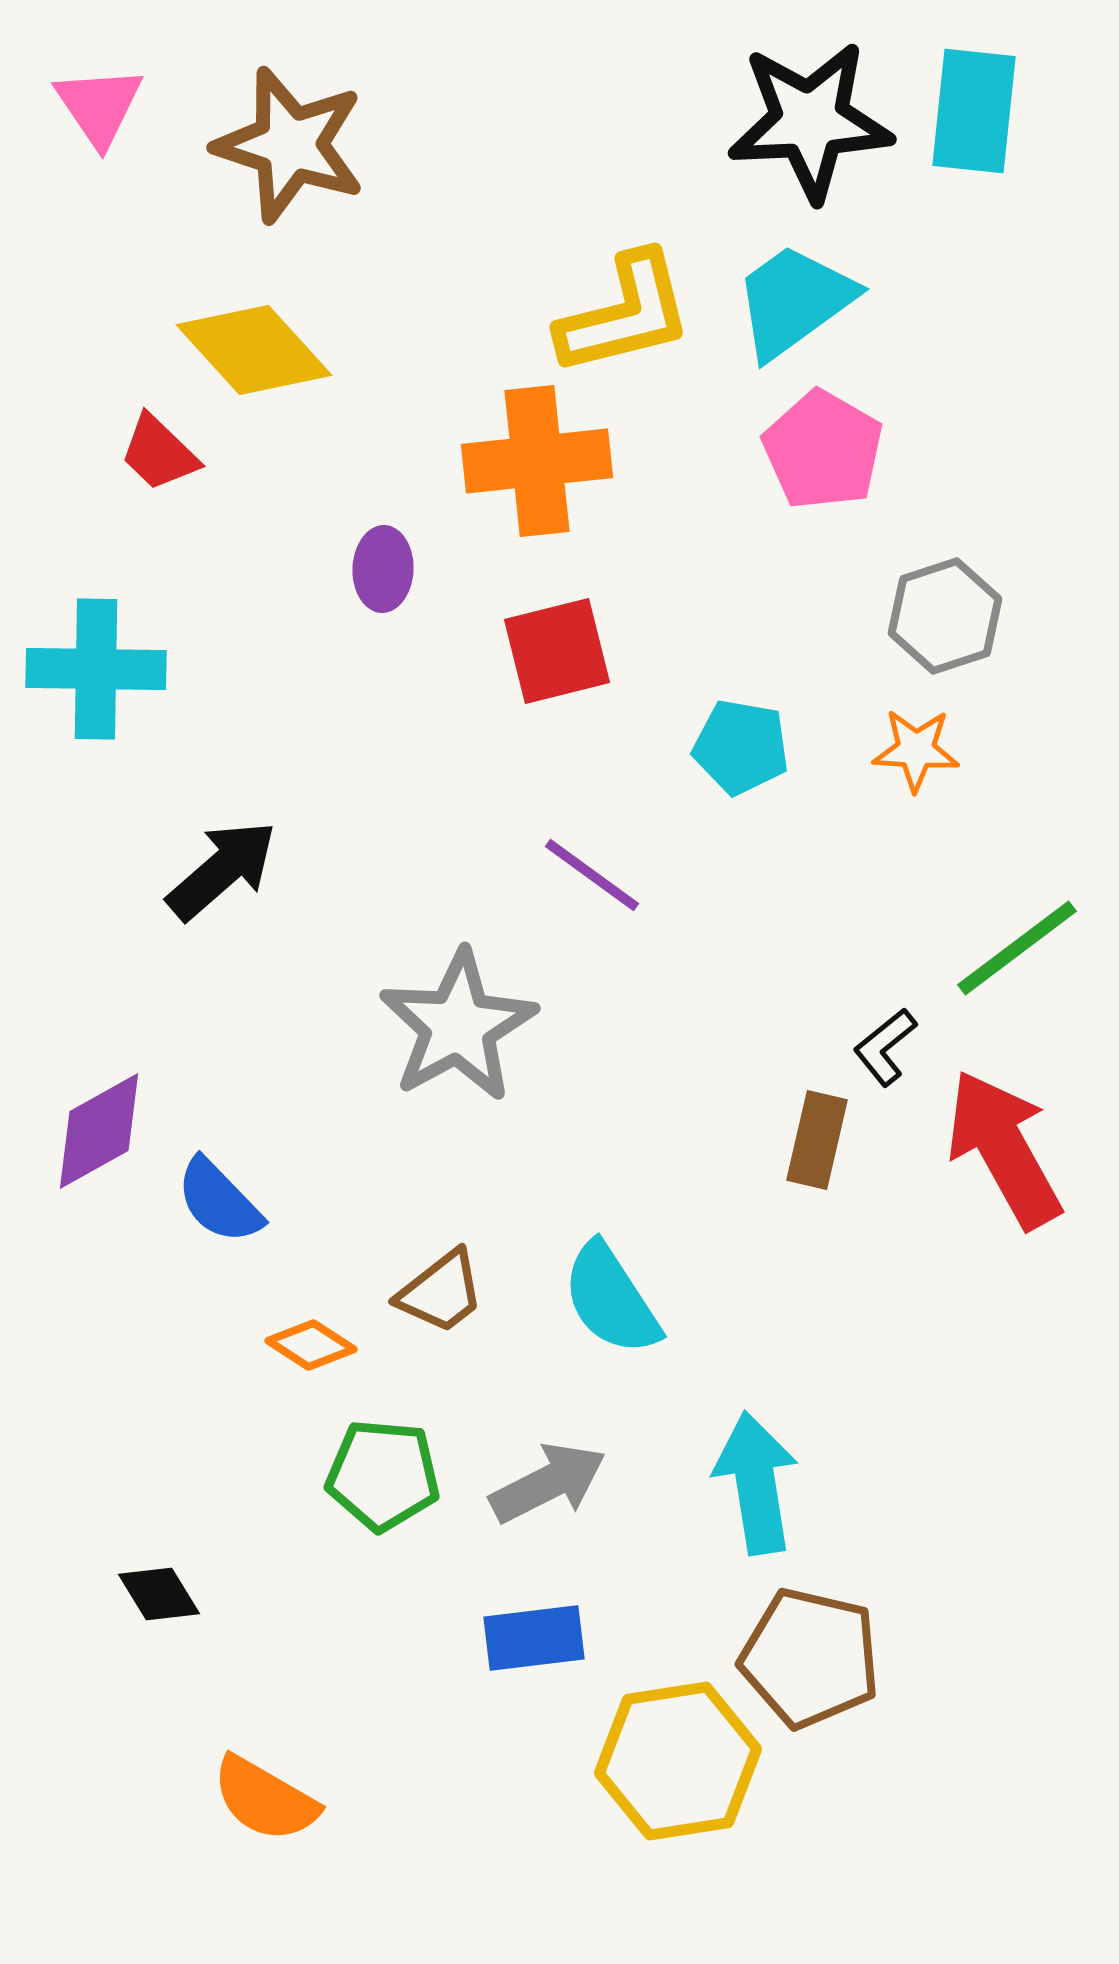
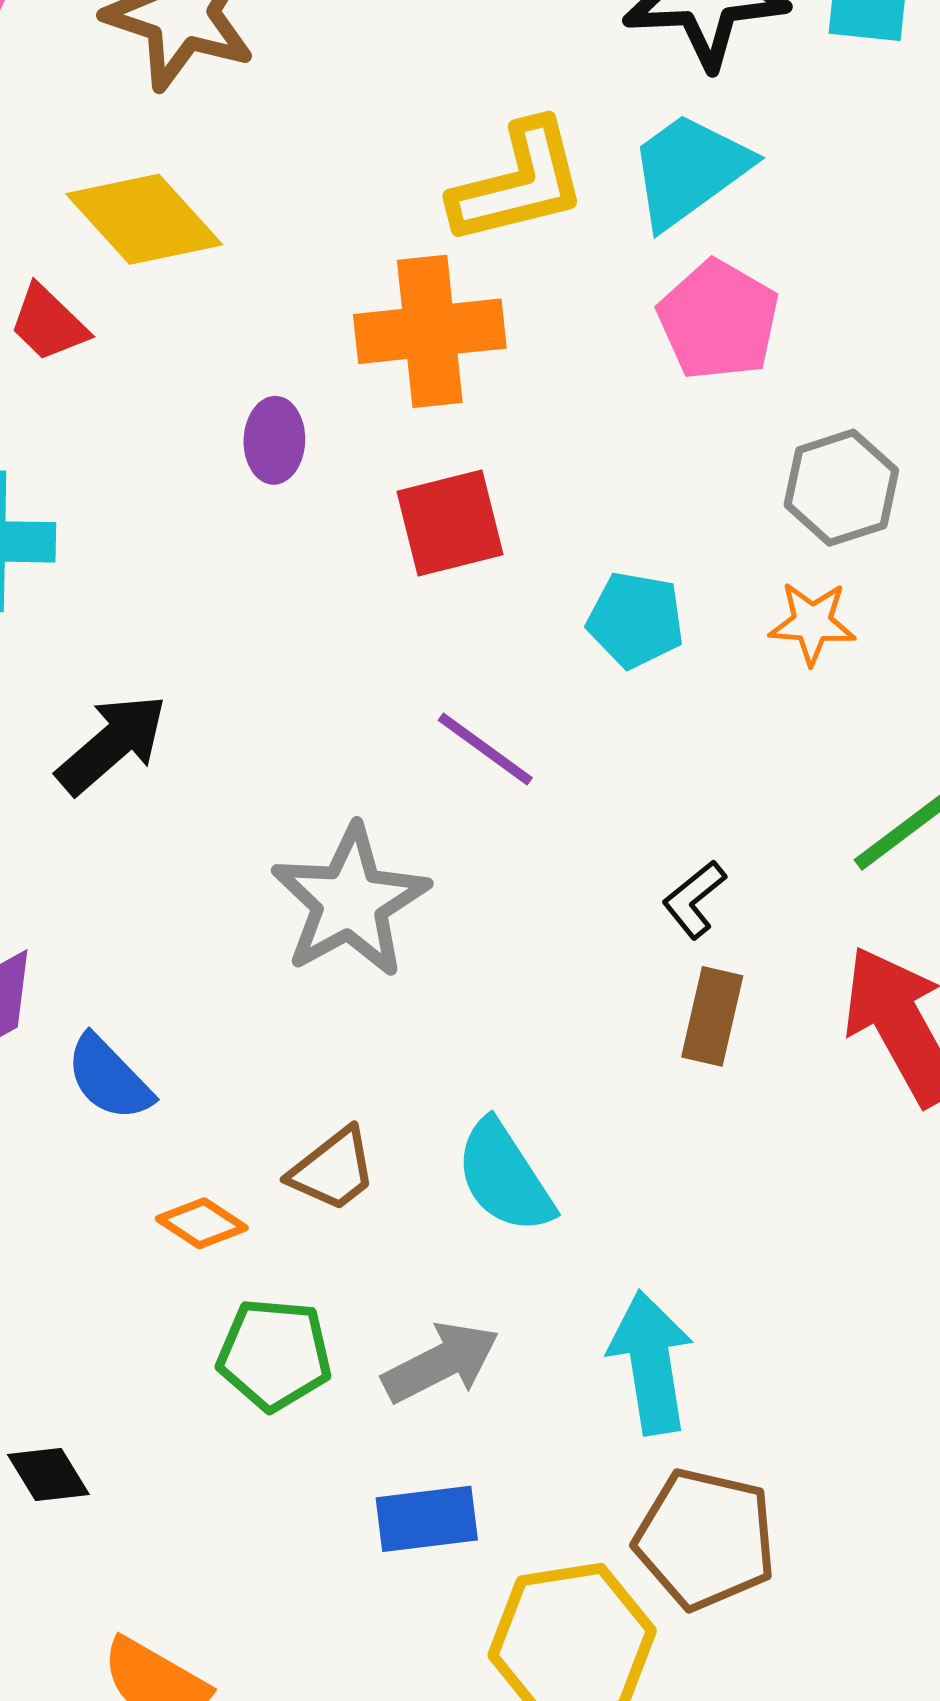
black L-shape: (885, 1047) -> (694, 899), moved

